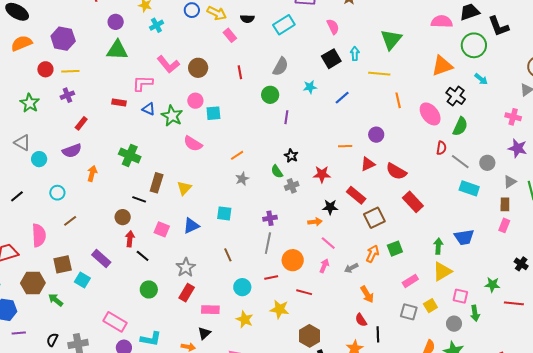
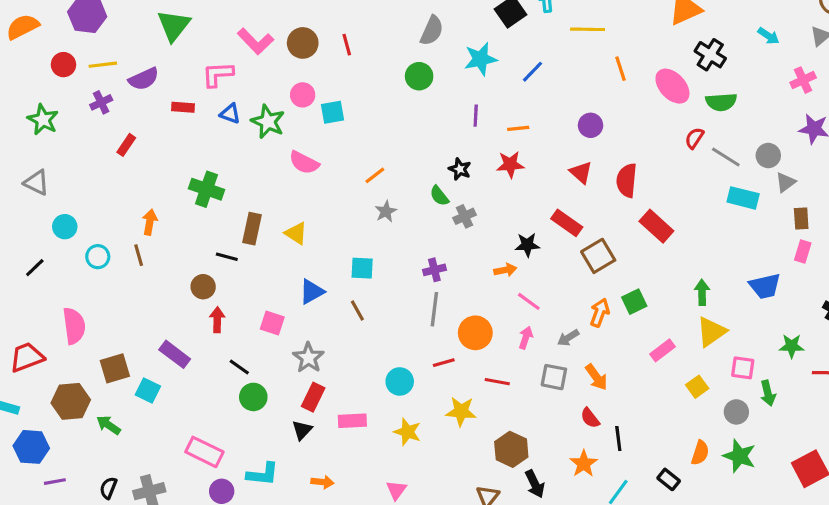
green triangle: (117, 50) -> (174, 25), turned -50
red line: (240, 72) -> (347, 45), moved
cyan arrow: (481, 79) -> (768, 36), moved
cyan star: (310, 87) -> (480, 59), size x1.5
purple line: (286, 117) -> (476, 116), moved
pink cross: (513, 117) -> (803, 80), turned -35
green semicircle: (460, 126) -> (721, 102), turned 66
orange line: (345, 146) -> (518, 128), moved
red semicircle: (441, 148) -> (694, 138), turned -152
purple semicircle: (72, 151) -> (144, 79), moved
cyan circle: (39, 159) -> (65, 227), moved
red triangle: (368, 164) -> (581, 172), turned -49
red semicircle: (396, 171) -> (627, 180), turned 70
red star: (322, 174) -> (510, 164), moved
gray triangle: (510, 182) -> (786, 182), moved
yellow triangle: (184, 188) -> (296, 233), turned -35
brown line: (70, 221) -> (139, 255), moved, turned -64
pink square: (162, 229) -> (272, 323), moved
blue trapezoid: (464, 237) -> (765, 286), moved
brown line: (228, 255) -> (357, 311), moved
black line: (143, 256) -> (239, 367), moved
gray square: (409, 312) -> (554, 377), moved
black triangle: (204, 333) -> (302, 430), moved

